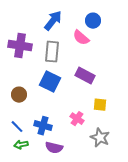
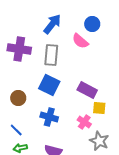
purple rectangle: (85, 76) -> (87, 90), moved
pink cross: (77, 119) -> (84, 122), moved
blue cross: (43, 126) -> (49, 117), moved

